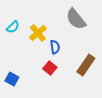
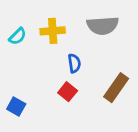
gray semicircle: (76, 19) -> (103, 25), turned -55
yellow cross: (38, 33) -> (53, 31), moved, turned 36

